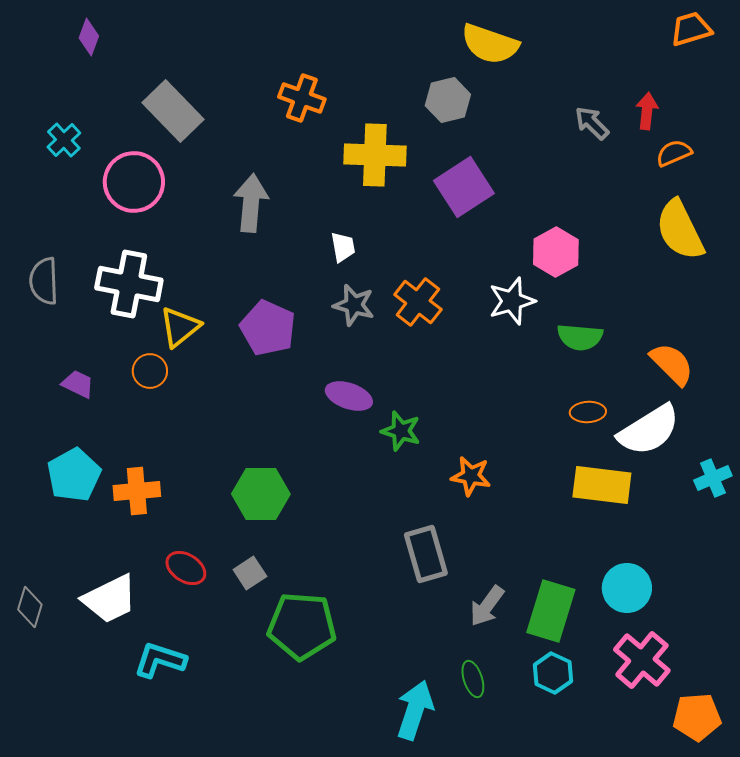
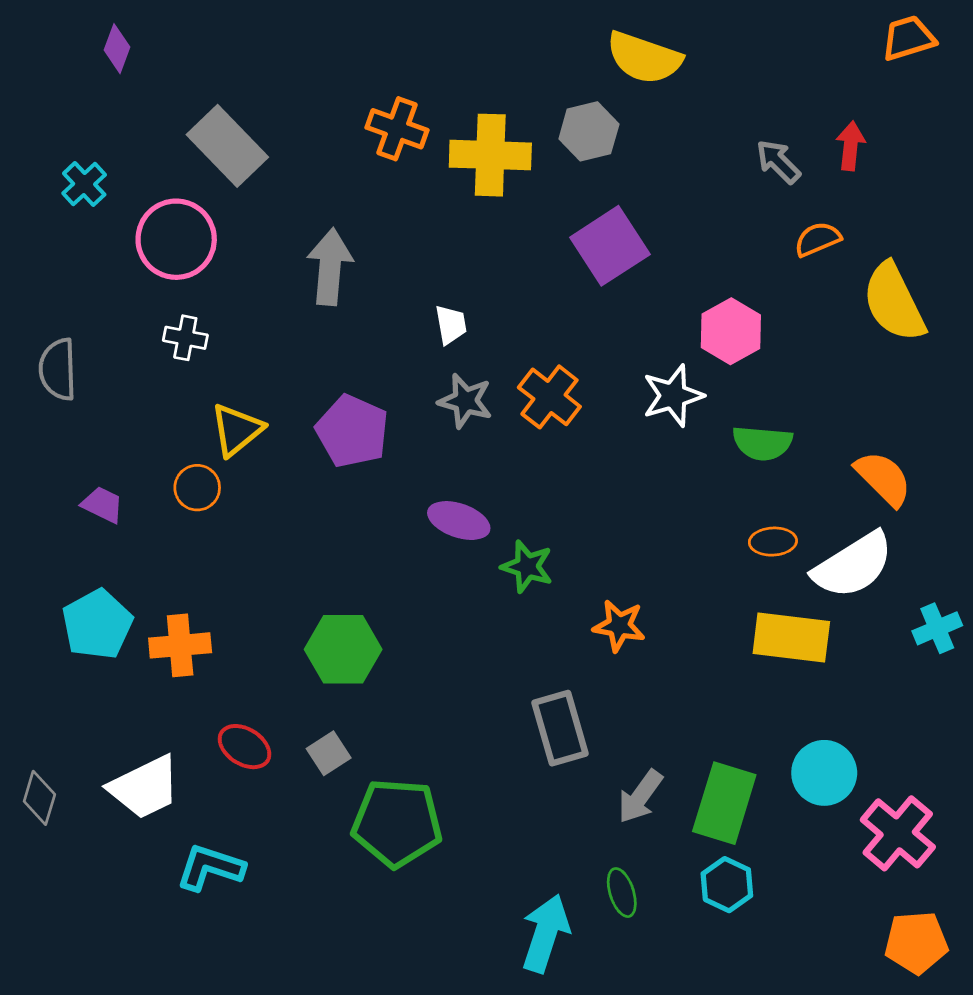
orange semicircle: (674, 153) -> (818, 239), moved
yellow cross: (375, 155) -> (490, 155), moved
white cross: (129, 284) -> (185, 338), moved, size x0.5
pink cross: (642, 660) -> (898, 833), moved

